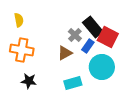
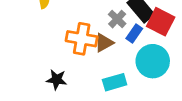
orange cross: (22, 50) -> (82, 39), moved

